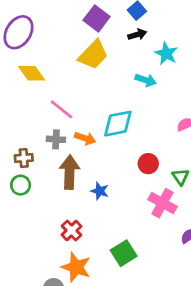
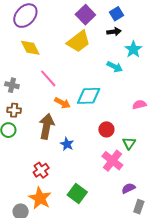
gray cross: (56, 139) -> (12, 85), moved
green square: (124, 253) -> (77, 193), turned -30

